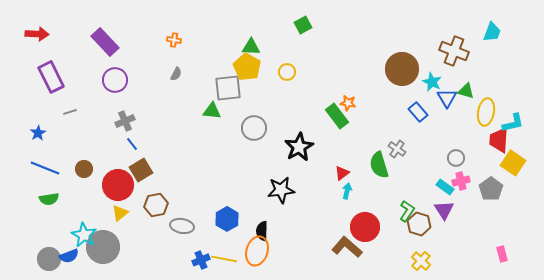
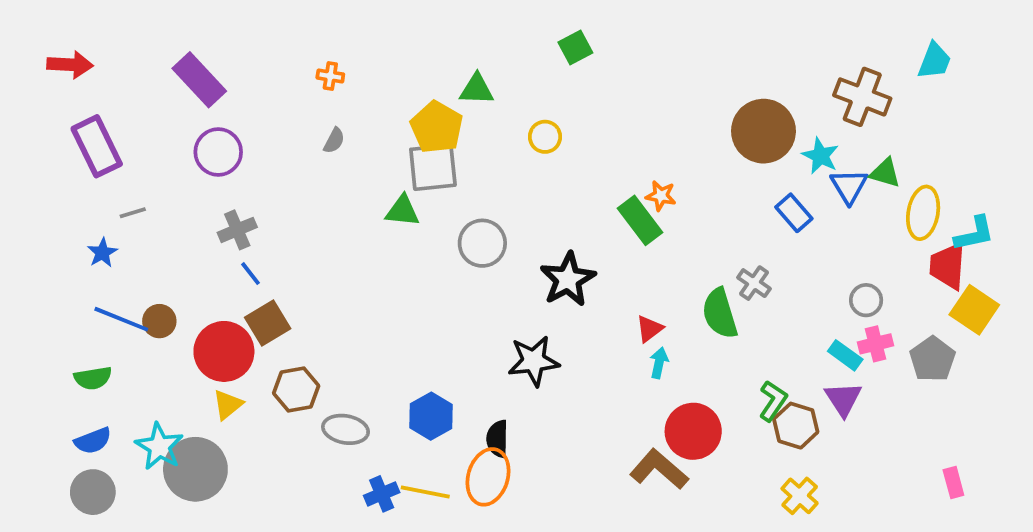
yellow pentagon: (247, 67) -> (437, 127), moved
blue star: (38, 133) -> (102, 253), moved
blue line: (45, 168) -> (121, 319), moved
blue semicircle: (69, 256) -> (93, 441), moved

